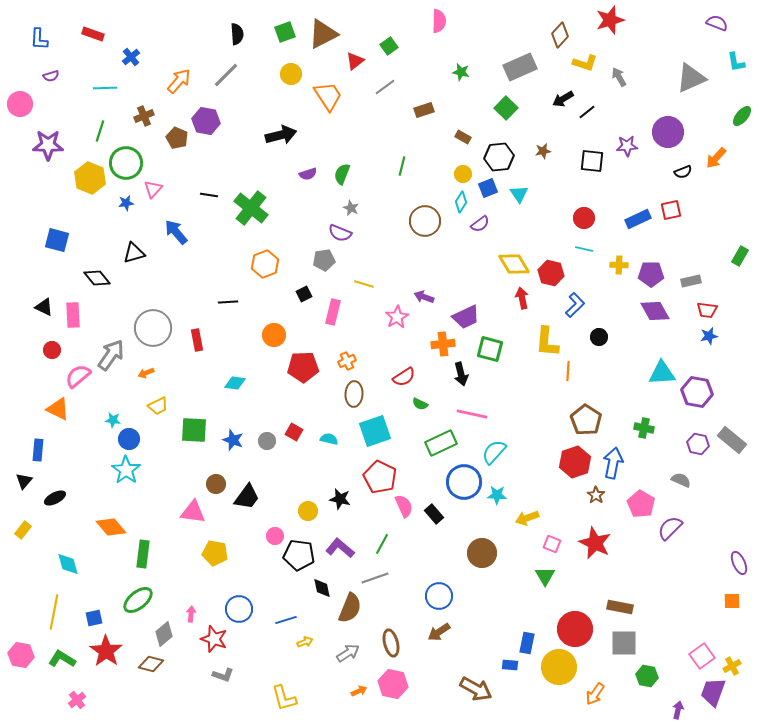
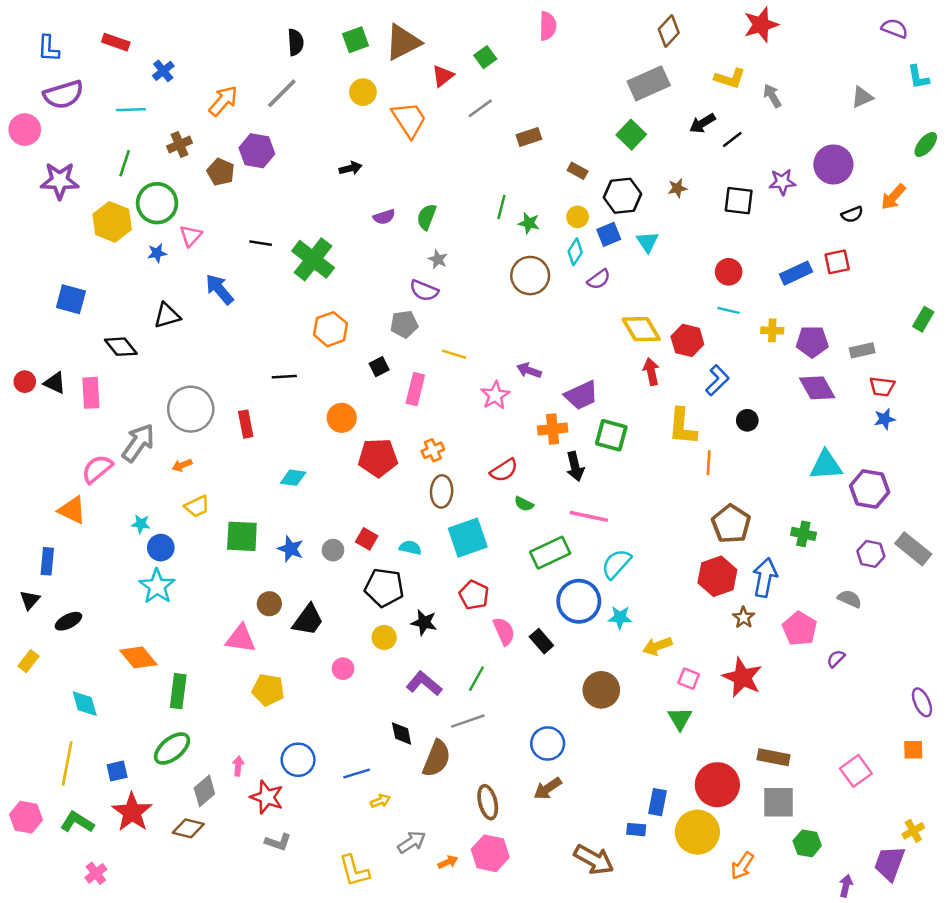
brown diamond: (560, 35) -> (669, 31), moved
green star: (461, 72) -> (529, 223), moved
purple semicircle: (51, 76) -> (63, 95), size x2.0
gray triangle: (691, 78) -> (862, 97), size x0.6
black arrow: (281, 135) -> (350, 168), size x0.6
red circle: (52, 350) -> (25, 382), moved
red pentagon: (380, 477) -> (474, 595), size x0.7
purple semicircle: (670, 528) -> (836, 659), size x0.6
black pentagon: (299, 555) -> (384, 588), moved
gray arrow: (348, 653) -> (412, 842), moved
pink square: (702, 656) -> (856, 771), moved

